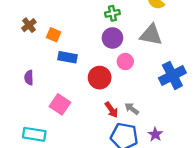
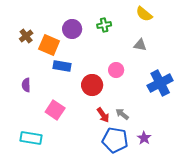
orange square: (54, 35) -> (49, 45), size x1.5
gray triangle: (151, 35) -> (140, 45), size x0.6
purple circle: (112, 38) -> (72, 29), moved

